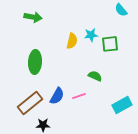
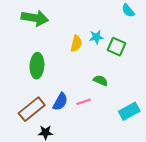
green arrow: (33, 17) -> (35, 18), size x1.4
green square: (110, 44) -> (116, 47), turned 30

